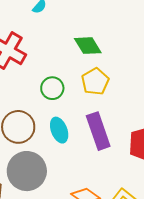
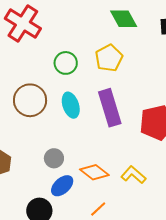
green diamond: (88, 46) -> (124, 19), moved
gray circle: (27, 171) -> (54, 158), moved, size x0.5

